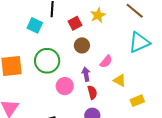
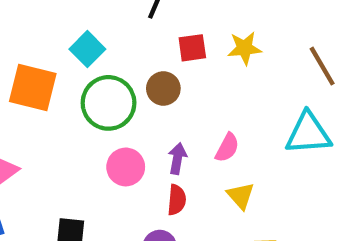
cyan square: (35, 25) -> (87, 49), moved
brown circle: (82, 45) -> (163, 89), moved
pink semicircle: (106, 62) -> (227, 148), turned -32

